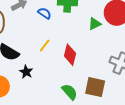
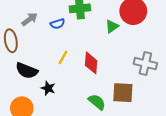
blue semicircle: (44, 13) -> (58, 24), turned 136

